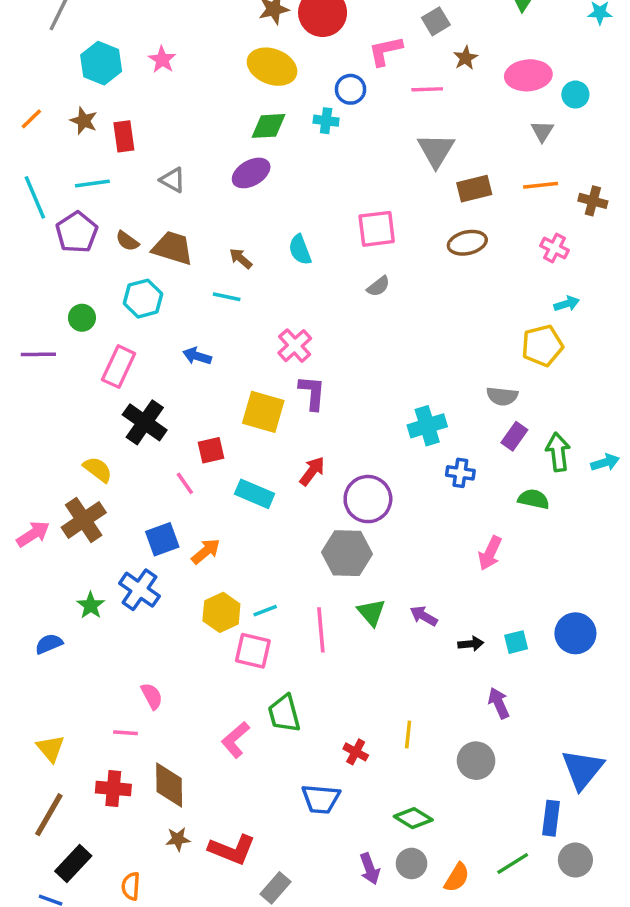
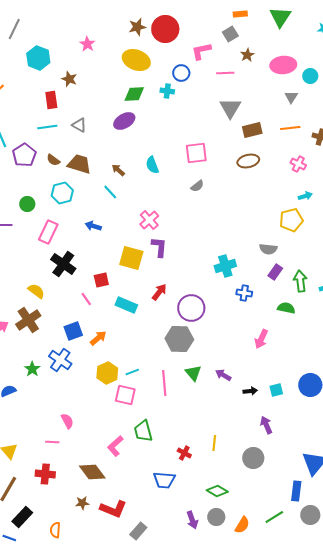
pink star: (162, 60) -> (87, 44), moved
brown star: (84, 121) -> (69, 79), moved
cyan line: (92, 183) -> (47, 127), moved
cyan line: (227, 297) -> (110, 192), turned 35
brown diamond: (169, 785) -> (92, 472), moved, turned -36

